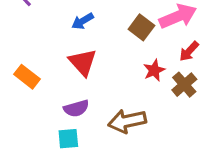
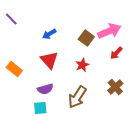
red star: (154, 70) -> (82, 65), moved
brown cross: (184, 85) -> (115, 87), moved
brown arrow: (127, 121) -> (77, 97), turned -45

